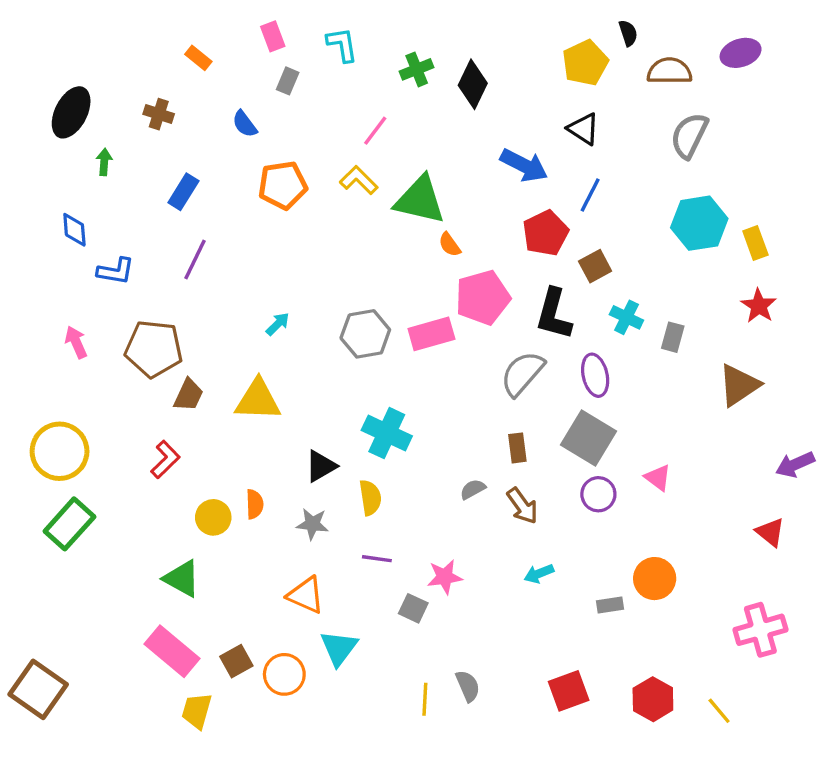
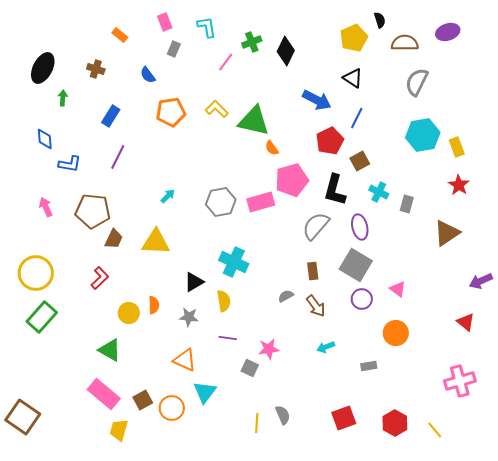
pink line: (375, 131) -> (226, 62), moved
orange circle: (655, 579) -> (396, 333), moved

